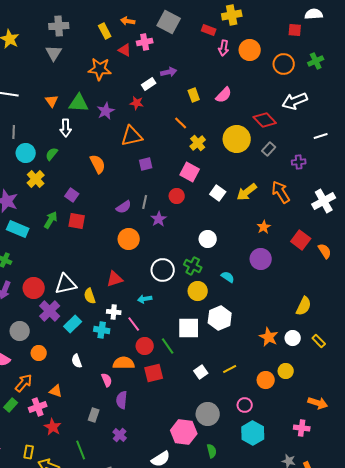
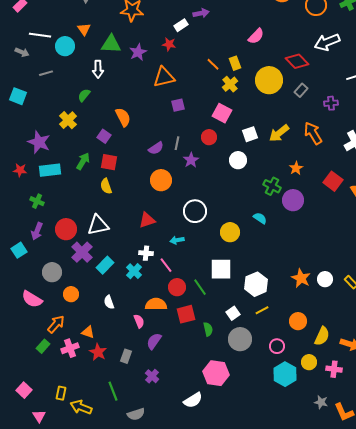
yellow rectangle: (194, 95) -> (235, 63), moved
orange triangle: (52, 101) -> (84, 29), moved
gray line: (14, 132) -> (46, 73), turned 72
cyan circle: (26, 153) -> (65, 46), moved
orange semicircle: (98, 164) -> (123, 117), moved
white square: (218, 193) -> (250, 134), turned 35
cyan rectangle: (18, 229) -> (50, 170), turned -30
white circle: (208, 239) -> (238, 160), moved
green cross: (193, 266) -> (272, 186), moved
yellow semicircle: (90, 296) -> (106, 186), moved
yellow semicircle: (304, 306) -> (322, 336), moved
white hexagon: (220, 318) -> (256, 284), moved
cyan cross: (102, 330) -> (134, 271), turned 35
yellow circle: (286, 371) -> (309, 362), moved
purple semicircle: (122, 400) -> (154, 341), turned 30
gray circle: (208, 414) -> (240, 339), moved
red star: (53, 427) -> (98, 352), moved
green semicircle: (212, 451) -> (208, 329), moved

